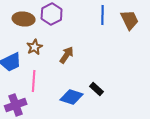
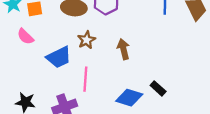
brown arrow: (67, 55) -> (123, 49), turned -48

